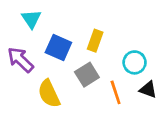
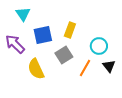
blue square: (58, 47) -> (43, 35), turned -36
black triangle: (148, 90) -> (109, 66), turned 32
orange line: (116, 92) -> (85, 68), turned 48

